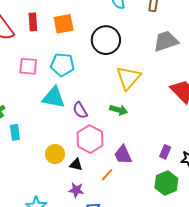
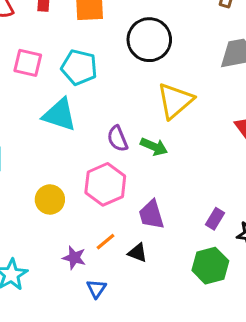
purple semicircle: (80, 110) -> (118, 139), moved
black triangle: (76, 165) -> (137, 253), moved
orange line: (107, 175) -> (105, 242), moved

